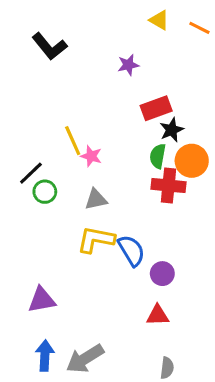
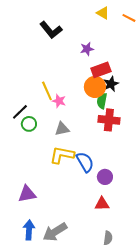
black L-shape: (49, 46) -> (51, 30), moved
purple star: (128, 65) -> (87, 49), moved
orange circle: (192, 161) -> (95, 87), moved

